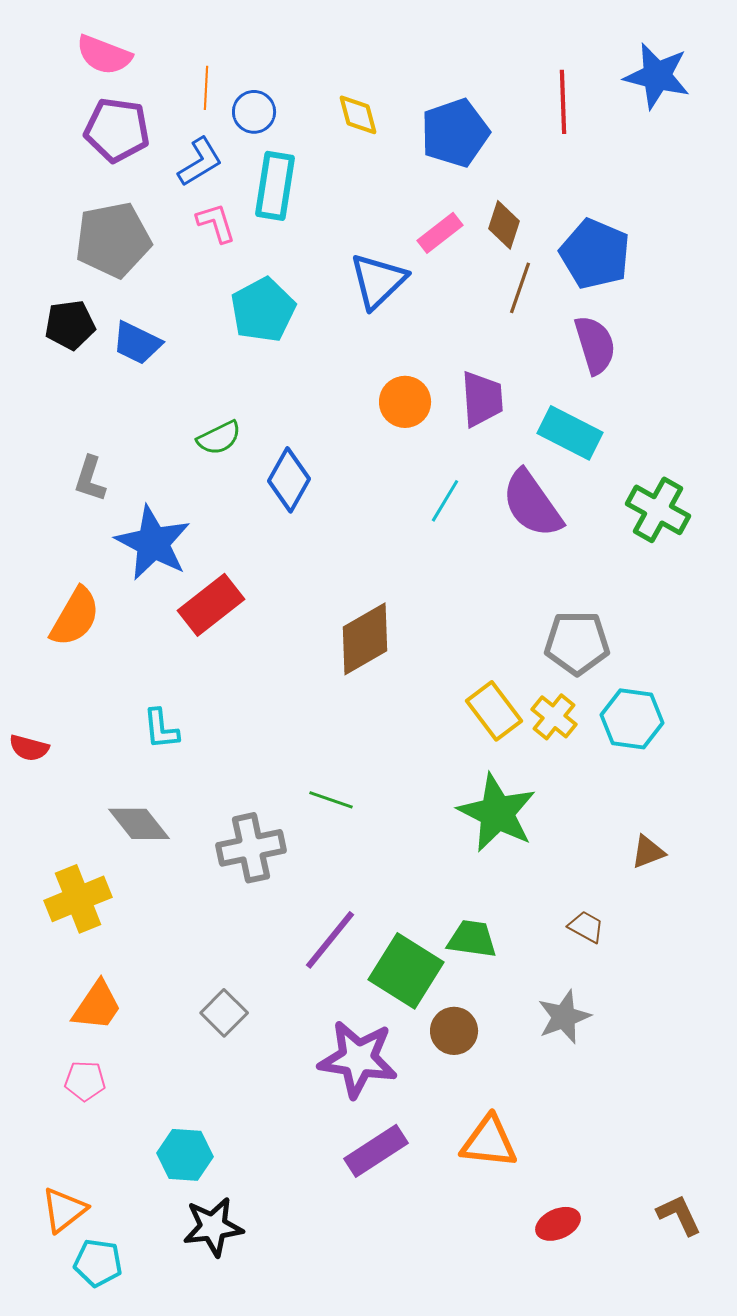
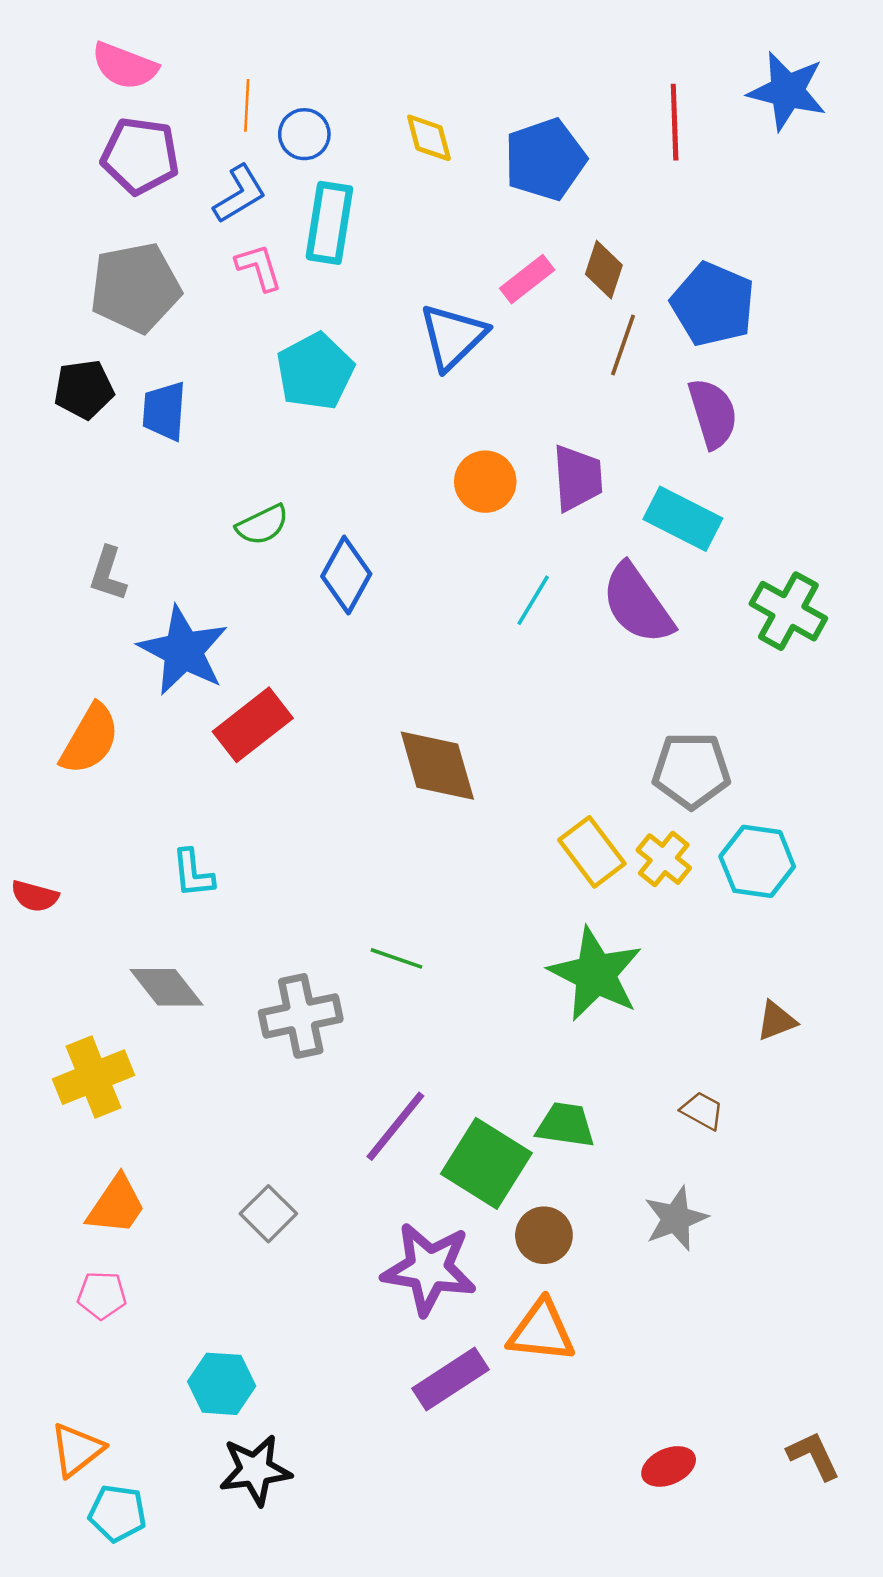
blue trapezoid: (137, 343) -> (164, 411), turned 68
brown diamond: (365, 639) -> (437, 766), turned -76
orange triangle: (489, 1142) -> (542, 1331), moved

